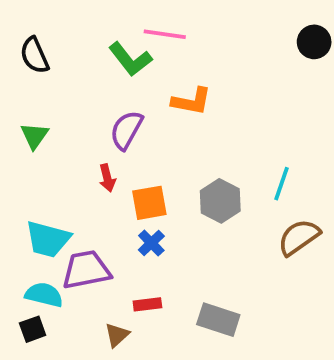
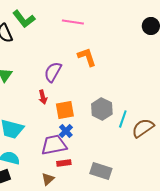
green L-shape: (130, 59) -> (24, 19), moved
orange L-shape: (192, 101) -> (87, 57), turned -120
cyan line: (282, 184) -> (123, 119), moved
purple trapezoid: (86, 270) -> (54, 145), moved

